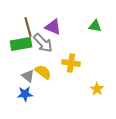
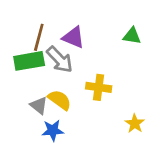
brown line: (28, 27) -> (39, 37), turned 30
blue star: (25, 94) -> (53, 130), moved

